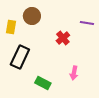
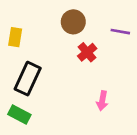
brown circle: (32, 16) -> (73, 22), moved
green rectangle: (43, 83) -> (19, 115), moved

